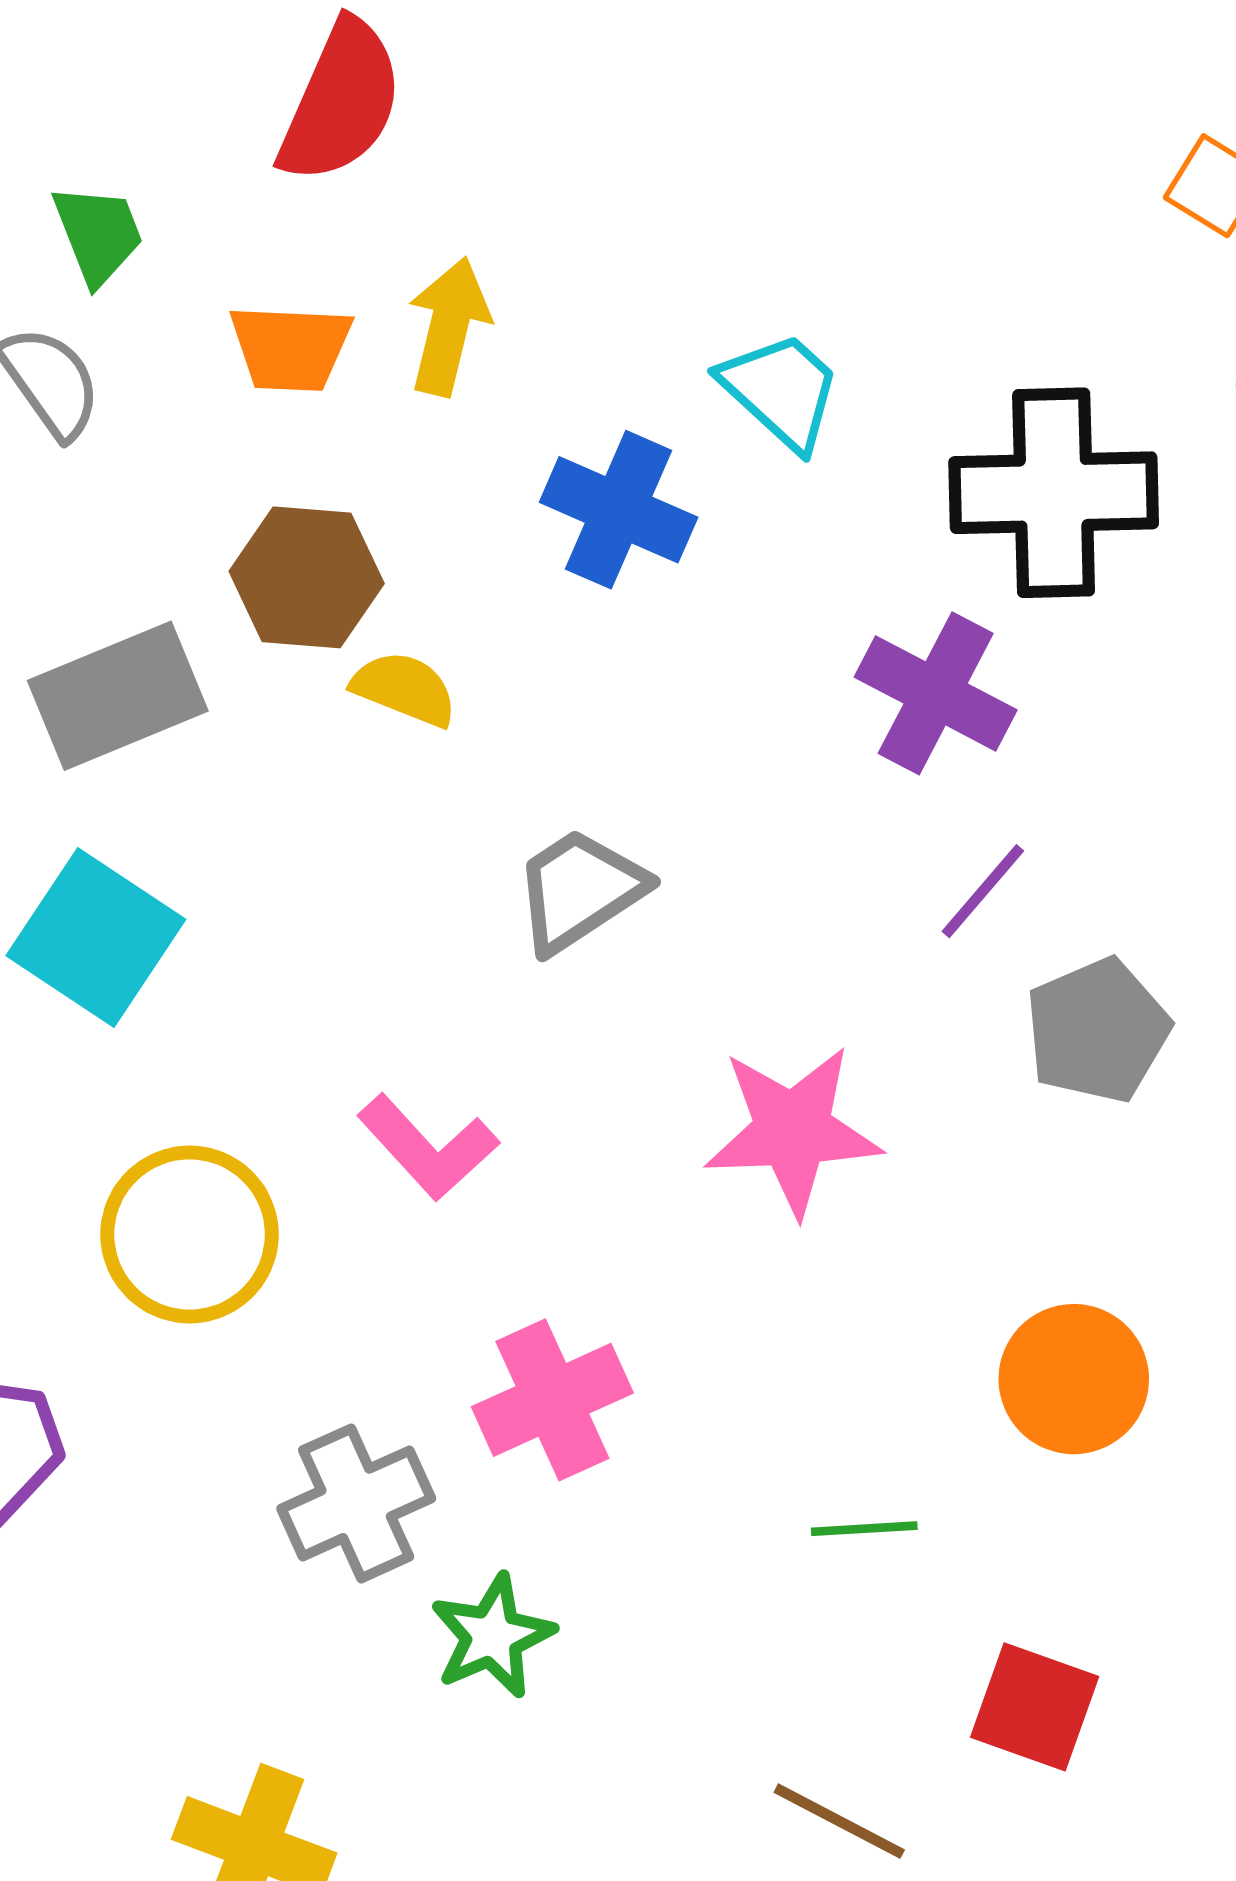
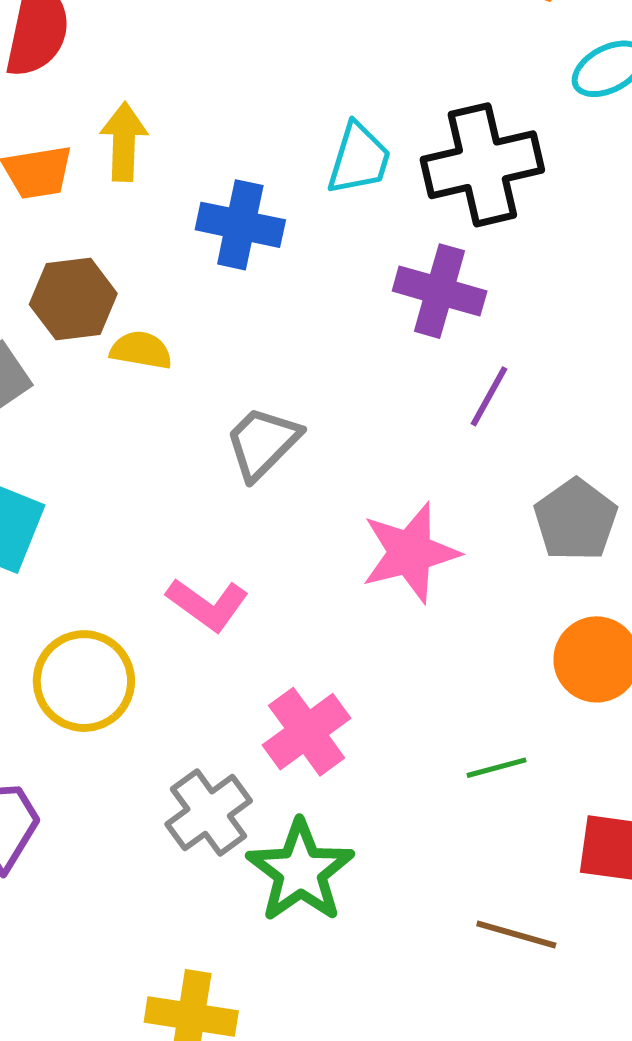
cyan trapezoid: (781, 391) -> (359, 159), moved, turned 76
gray pentagon: (1097, 1030) -> (576, 520), moved
green star: (492, 1636) -> (300, 871), size x1.5

